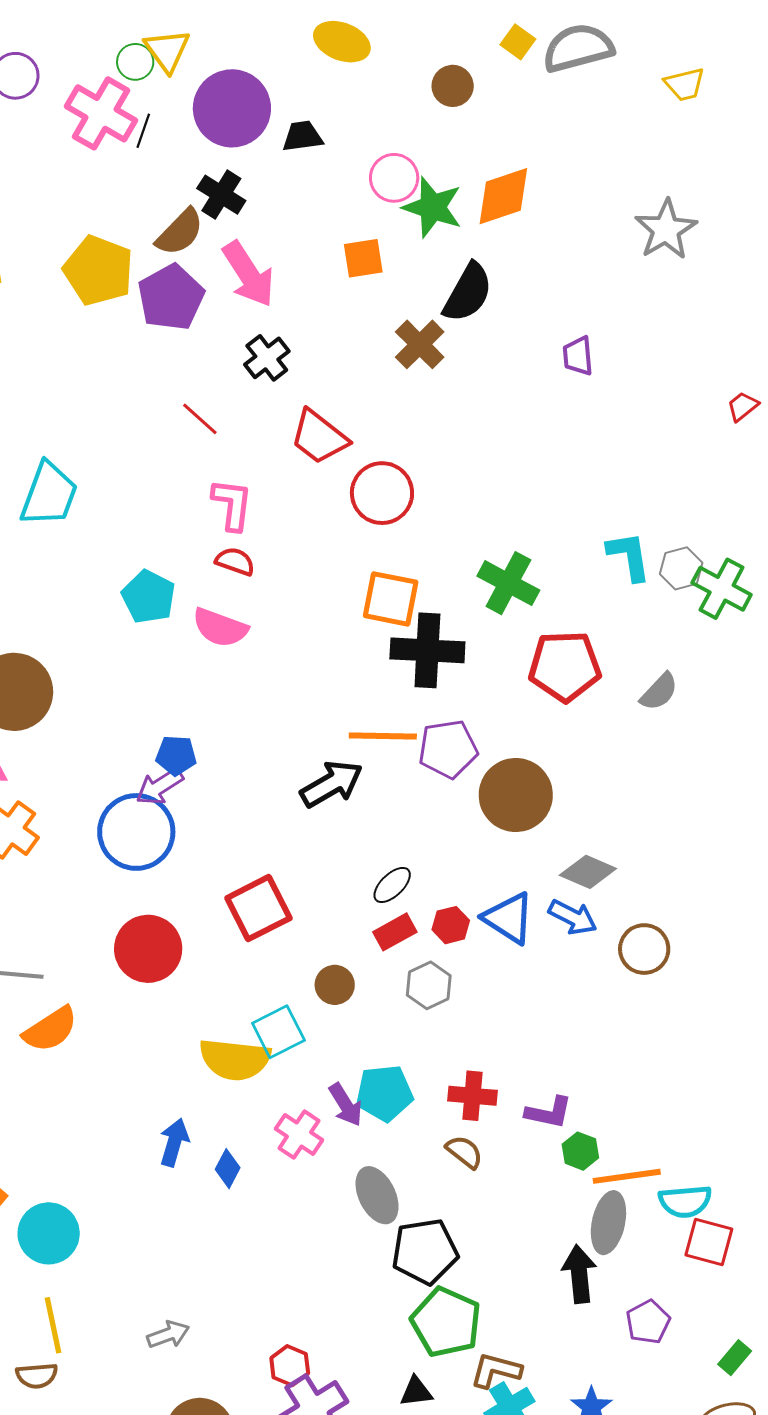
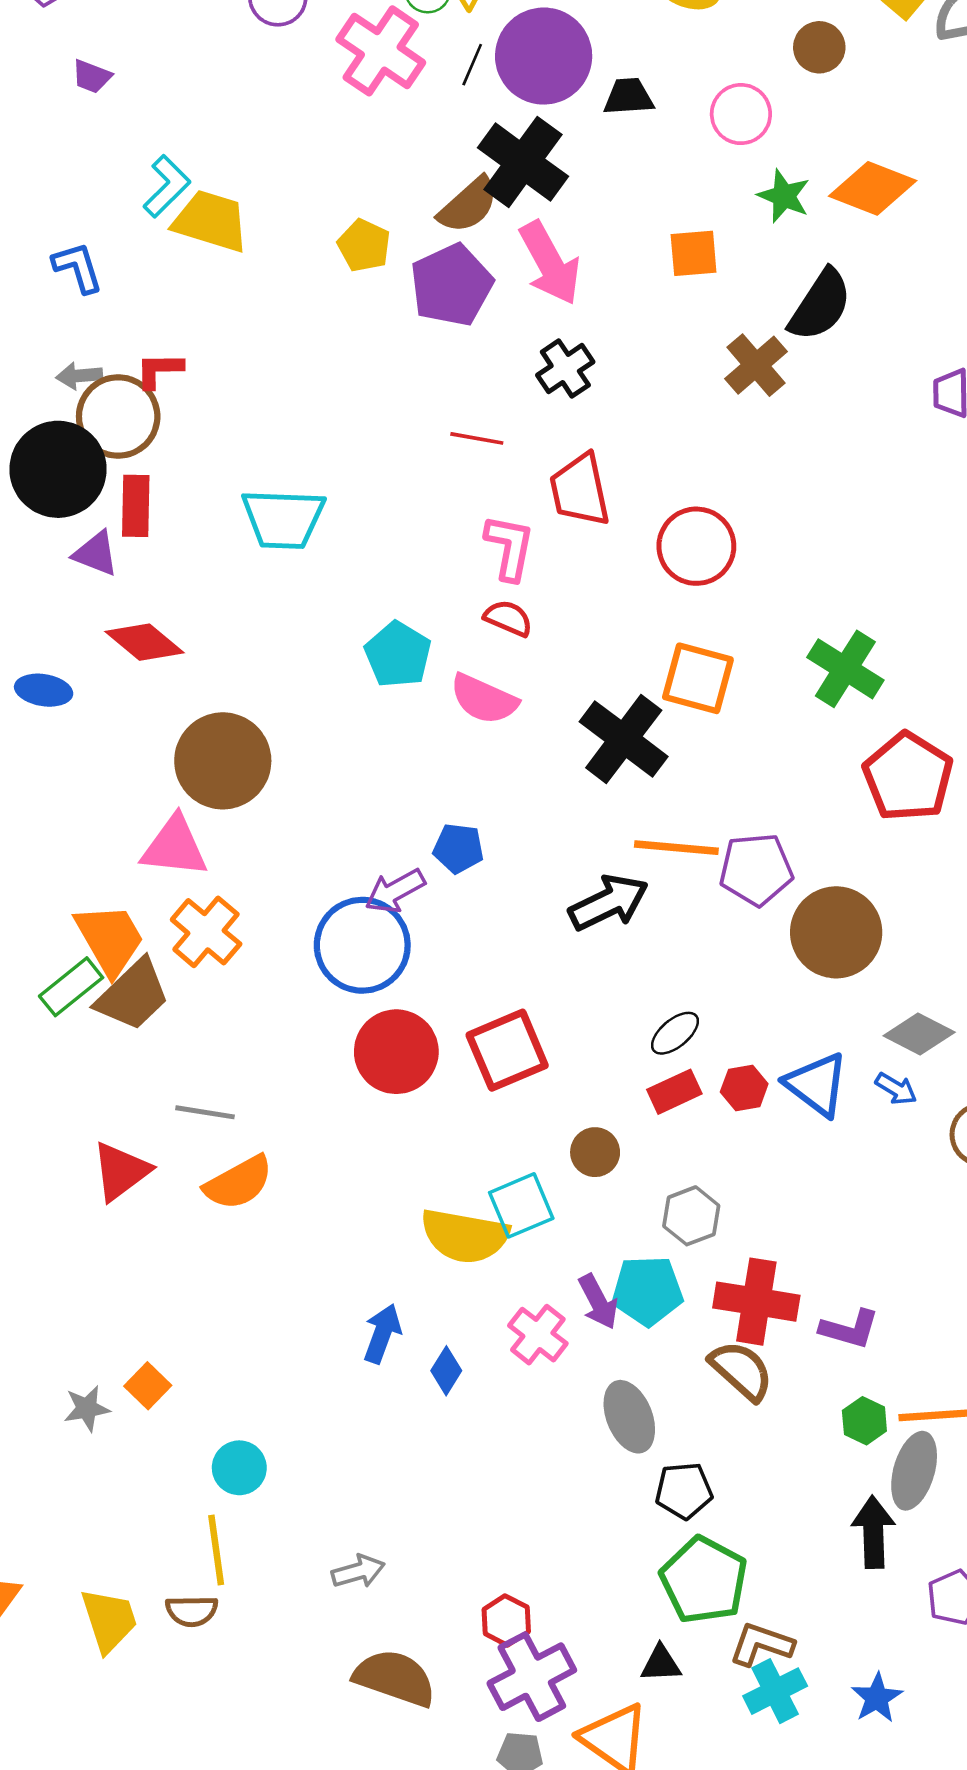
black line: (143, 131) -> (472, 65), moved
pink circle: (394, 178) -> (741, 114), moved
black cross: (221, 195) -> (523, 162), size x1.5
orange diamond: (503, 196) -> (873, 188), turned 36
green star: (433, 207) -> (784, 196), size x0.7
yellow pentagon: (98, 270) -> (364, 246), size x0.6
red line: (200, 419) -> (477, 438), turned -36
red trapezoid: (319, 437) -> (580, 490), moved, turned 36
cyan trapezoid: (49, 494) -> (283, 519), turned 68
black cross: (427, 650) -> (624, 739), moved, turned 30
red pentagon: (565, 666) -> (908, 777), turned 30
blue pentagon: (176, 755) -> (458, 848), moved
blue arrow: (573, 917) -> (896, 1089), size x0.7
red circle: (148, 949) -> (396, 1052), moved
gray hexagon: (429, 985) -> (691, 1216), moved
red cross: (472, 1096) -> (756, 1302), size x1.4
green hexagon: (580, 1151) -> (864, 1421), moved
brown semicircle: (464, 1152) -> (741, 1370), size x1.4
cyan circle: (49, 1233) -> (239, 1468), moved, size x0.7
black pentagon: (425, 1251) -> (684, 1491), size x0.7

